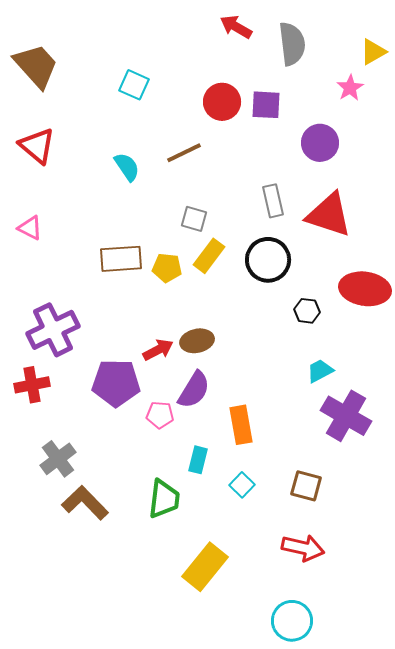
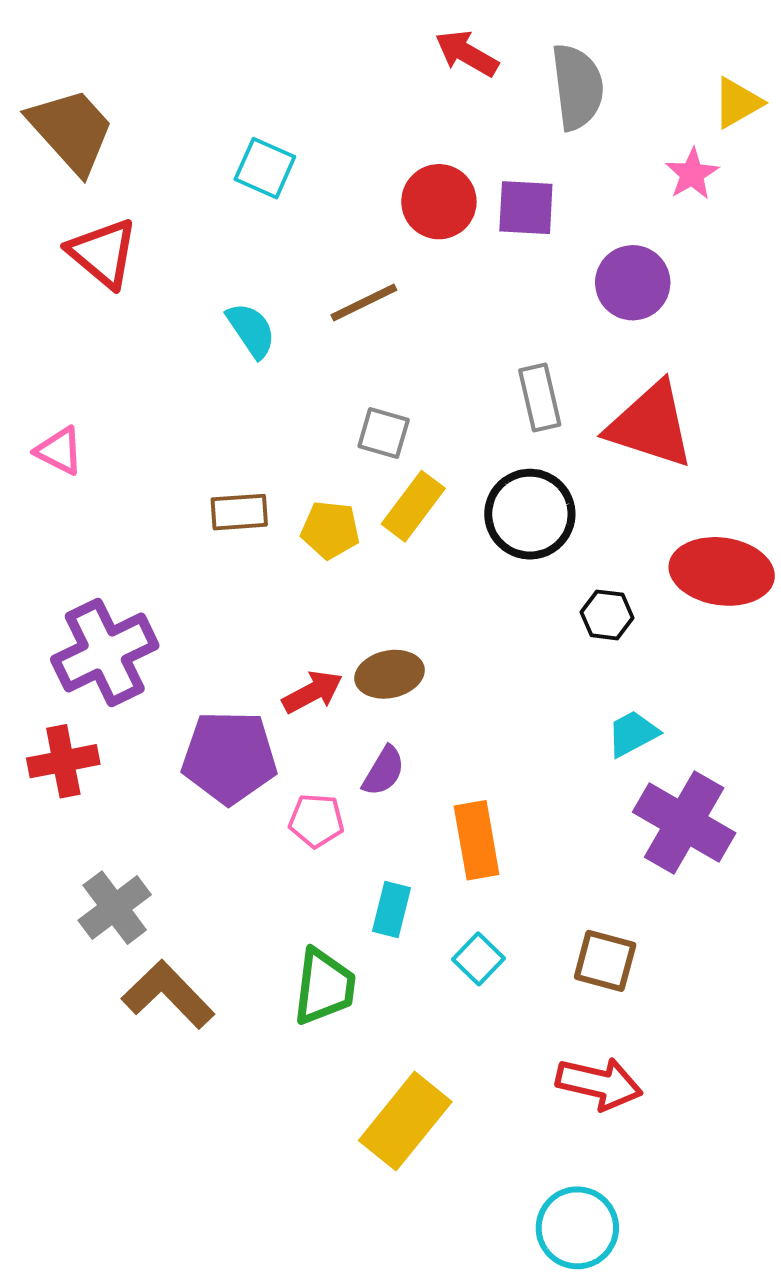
red triangle: (37, 146) -> (103, 253), moved
brown rectangle: (121, 259) -> (239, 512), size x0.7
purple semicircle: (194, 390) -> (384, 771), size x0.7

